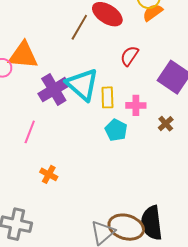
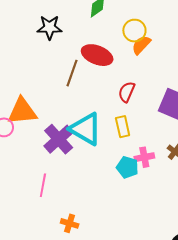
yellow rectangle: (107, 97) -> (123, 127), moved
pink cross: (136, 105) -> (144, 157), moved

